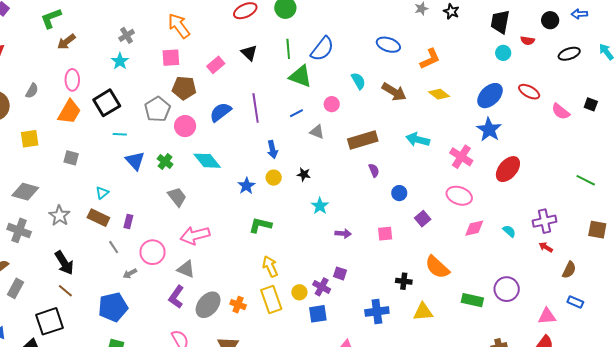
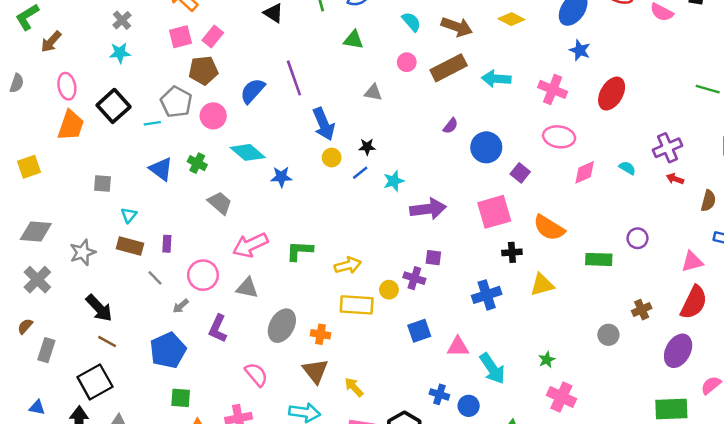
cyan star: (120, 61) -> (120, 53), turned -30
pink rectangle: (216, 65) -> (213, 37), moved
green triangle: (300, 76) -> (353, 40), moved, size x0.7
gray semicircle: (32, 91) -> (17, 83), moved
pink circle: (332, 104) -> (407, 62), moved
blue line: (296, 113) -> (360, 173), moved
blue star: (489, 130) -> (580, 50), size x0.7
cyan line: (120, 134) -> (152, 123), moved
brown rectangle: (363, 140) -> (449, 68), moved
blue arrow: (272, 149) -> (324, 124), size x1.5
gray square: (71, 158) -> (103, 183), moved
purple semicircle: (374, 170) -> (451, 126), turned 72
blue star: (246, 186) -> (281, 177), moved, turned -30
blue circle: (399, 193) -> (486, 147), size x1.6
cyan star: (320, 206) -> (394, 181), turned 30
gray star: (59, 216) -> (83, 252), turned 30
green L-shape: (260, 225) -> (300, 251), moved
gray cross: (19, 230) -> (37, 280), turned 35
purple arrow: (343, 233) -> (428, 209), size x1.8
pink square: (385, 234) -> (494, 212), moved, size x1.8
yellow arrow: (270, 266) -> (348, 265), turned 110
purple circle: (507, 289) -> (638, 238), size x0.7
purple L-shape: (176, 297) -> (218, 329), moved
yellow rectangle: (271, 300) -> (357, 305), turned -56
orange cross: (238, 305) -> (321, 334), moved
blue square: (318, 314) -> (419, 331), moved

